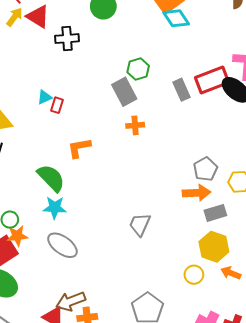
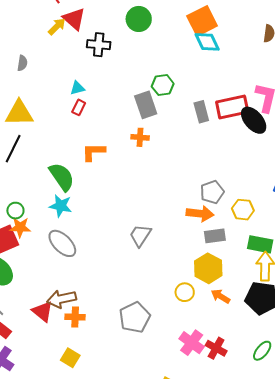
yellow arrow: (14, 17) -> (57, 27), moved
cyan triangle: (45, 97) -> (77, 88), moved
orange cross: (135, 125) -> (140, 137), moved

